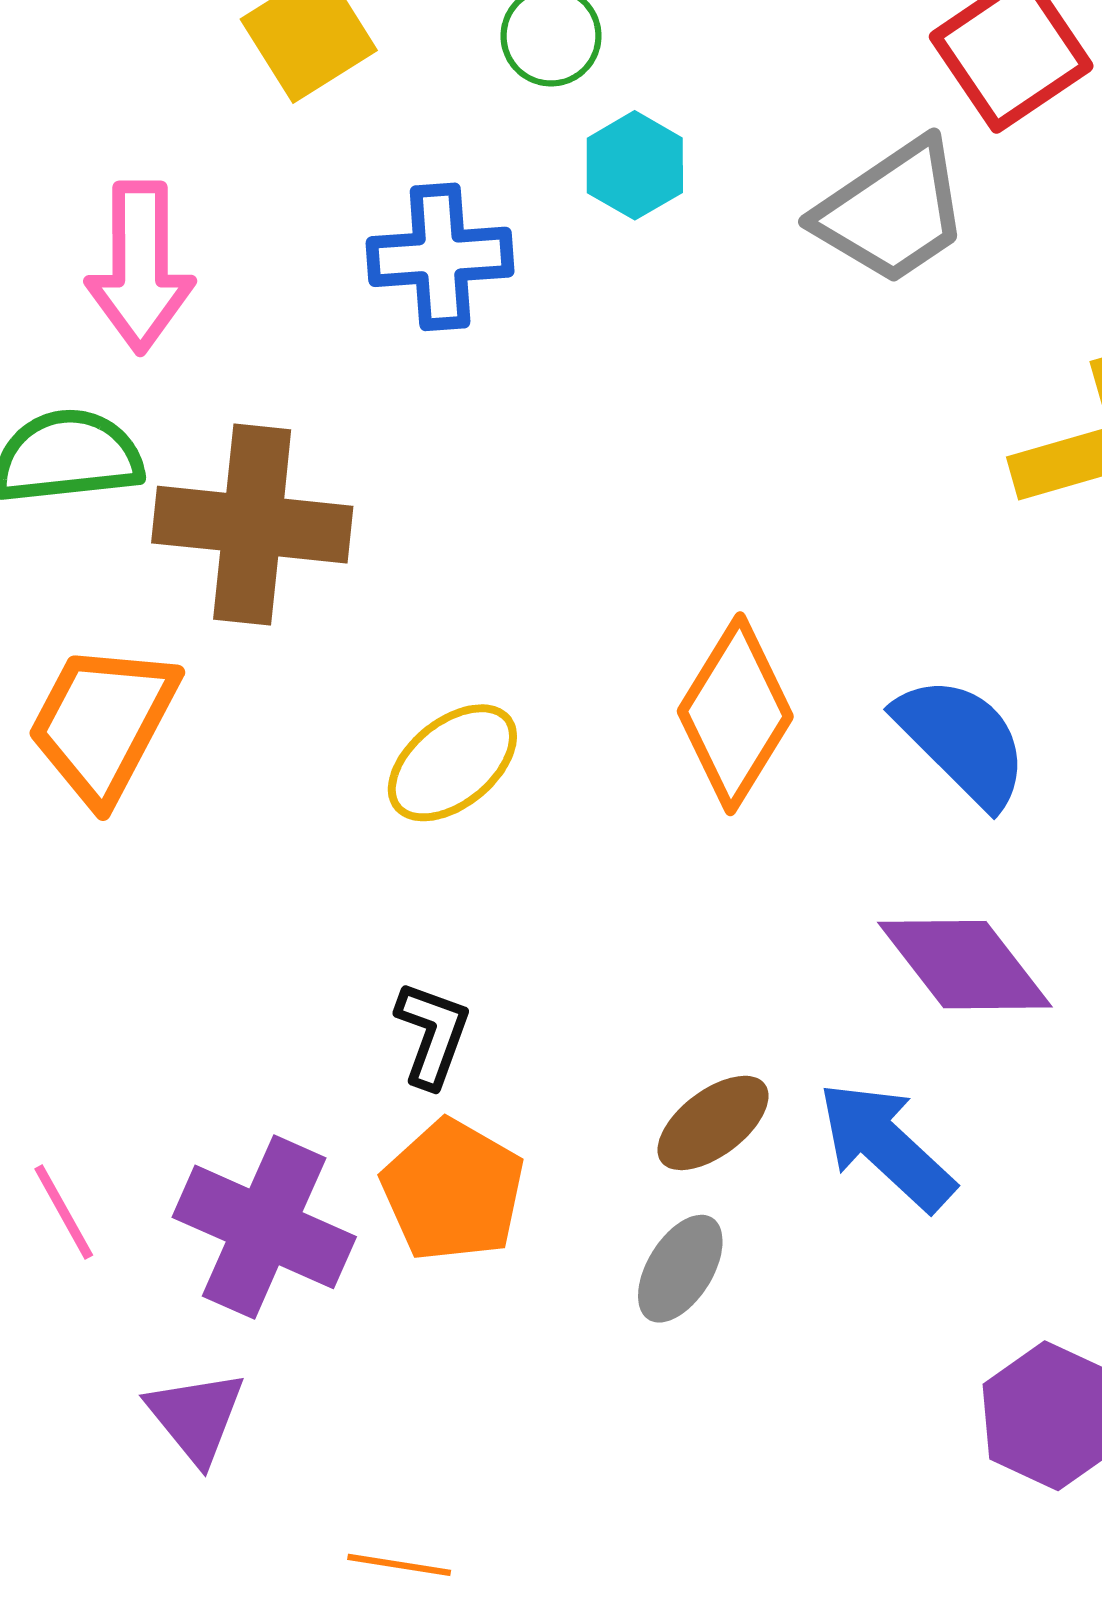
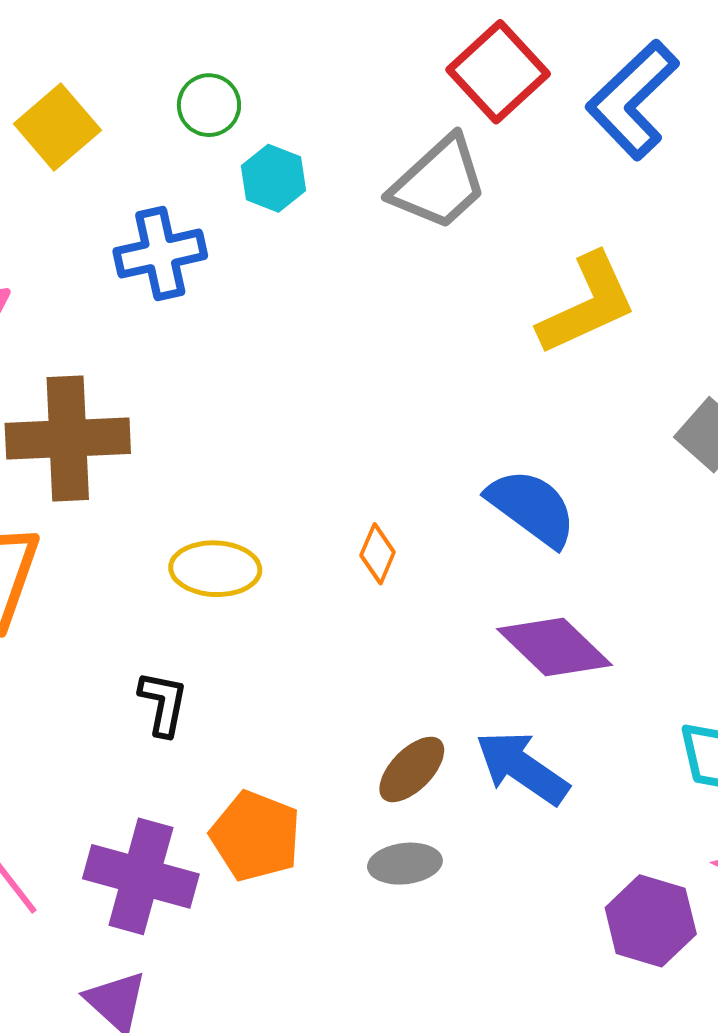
orange diamond: (735, 714) -> (378, 554), moved, size x0.5
yellow ellipse: (452, 763) -> (215, 569), turned 50
black L-shape: (432, 1034) -> (163, 703), moved
gray ellipse: (680, 1269) -> (405, 864), turned 60

